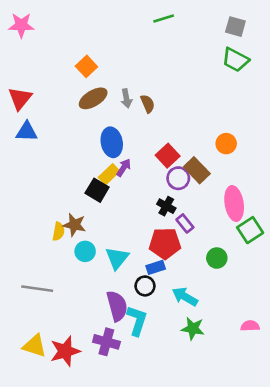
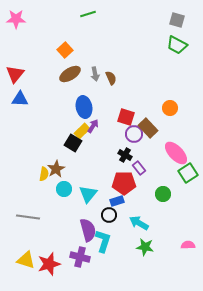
green line: (164, 19) -> (88, 14), moved
red square: (168, 156) -> (126, 117), turned -30
pink ellipse: (234, 203) -> (176, 153), turned -35
brown star: (74, 225) -> (56, 169), turned 30

